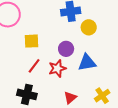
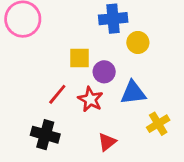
yellow square: (31, 41) -> (79, 58), moved
red star: (57, 68) -> (90, 99), turned -30
yellow cross: (102, 96) -> (158, 124), moved

